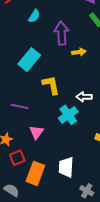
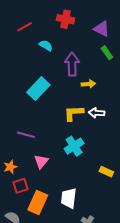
cyan semicircle: (34, 16) -> (46, 45), turned -96
yellow L-shape: (51, 85) -> (74, 113), moved, turned -85
white arrow: (84, 97) -> (97, 113), moved

